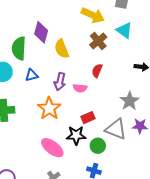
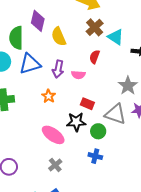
cyan triangle: (124, 30) -> (116, 37), moved
blue triangle: (32, 75) -> (30, 64), size x1.6
orange star: (49, 108) -> (49, 96), size x0.6
red rectangle: (88, 118) -> (87, 104), turned 48

